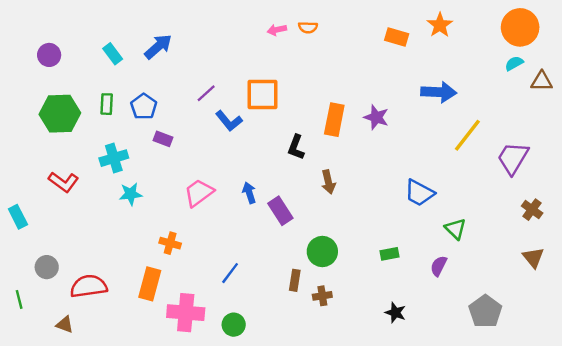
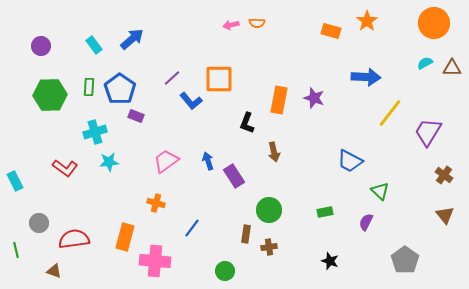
cyan semicircle: (514, 63) -> (425, 63), moved
blue pentagon: (144, 106) -> (120, 89), size x1.4
red L-shape: (63, 182) -> (65, 168), moved
orange cross: (170, 243) -> (156, 203), moved
green circle: (234, 325) -> (225, 271), moved

